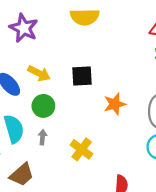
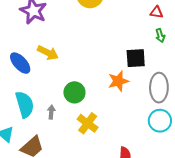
black square: (82, 76) -> (136, 58), moved
green circle: (43, 106) -> (74, 92), moved

